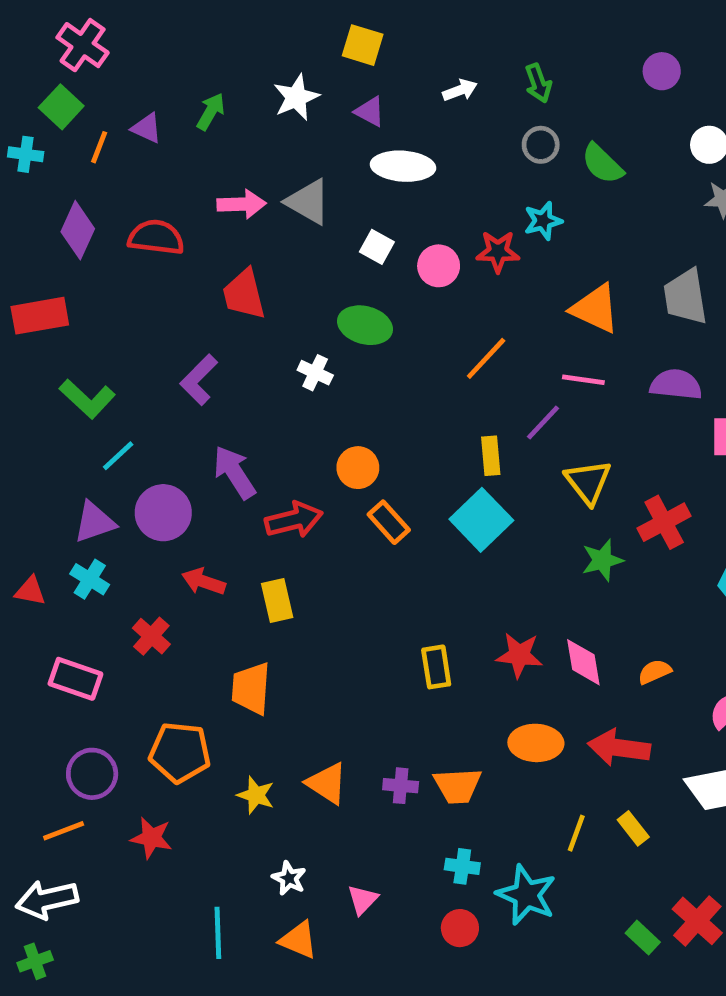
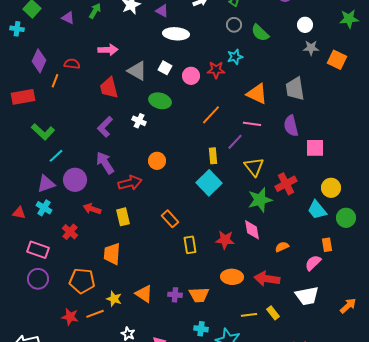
orange line: (99, 147) -> (55, 81), moved
gray triangle: (308, 202) -> (137, 71), moved
red semicircle: (156, 237) -> (72, 64), size x0.7
purple L-shape: (199, 380) -> (105, 127), moved
purple semicircle: (676, 385) -> (291, 126), turned -110
orange rectangle: (389, 522) -> (170, 219), moved
green star: (602, 560) -> (260, 200), size x1.4
pink diamond: (583, 662) -> (252, 230), moved
purple circle: (92, 774) -> (38, 279), moved
orange line: (64, 831) -> (95, 314), moved
yellow line: (576, 833) -> (249, 315), turned 63

